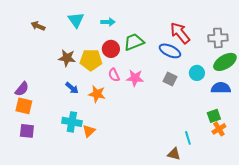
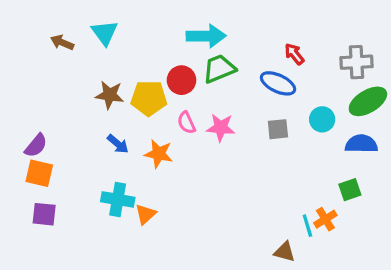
cyan triangle: (76, 20) -> (105, 33), moved
cyan arrow: (108, 22) -> (206, 36), moved, size x1.6
red arrow: (180, 33) -> (294, 54), size x0.6
gray square: (170, 79) -> (278, 129), turned -32
orange cross: (219, 129) -> (325, 219), moved

